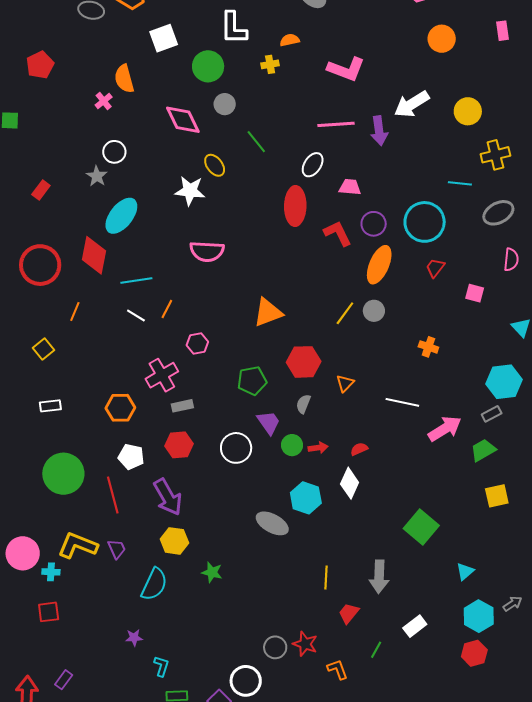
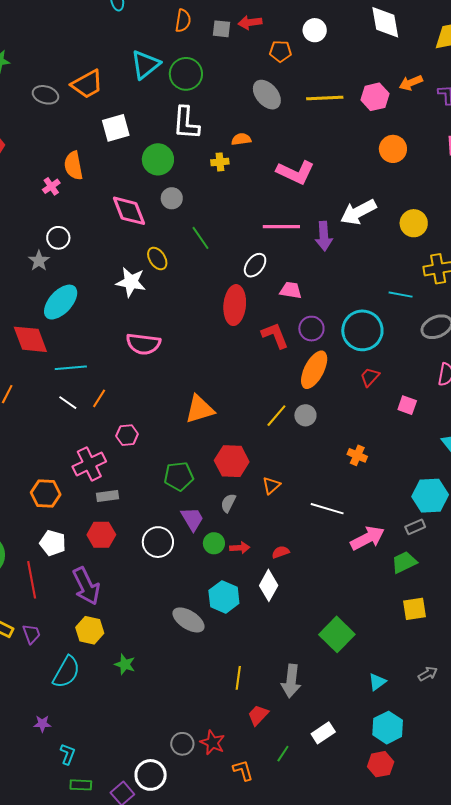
red diamond: (94, 255) -> (30, 339), turned -36
gray arrow: (513, 604) -> (428, 674), moved

